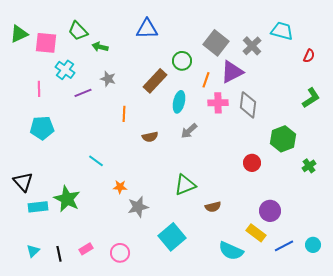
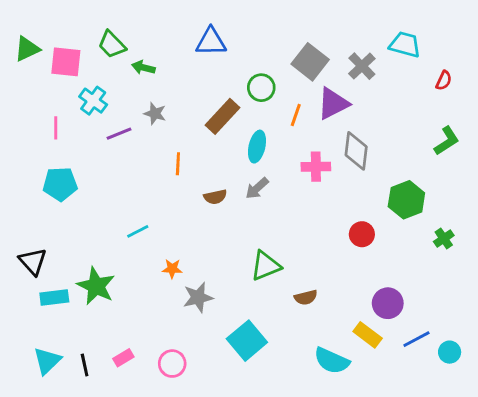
pink cross: (218, 103) -> (316, 167), moved
gray arrow: (189, 131) -> (257, 188), moved
cyan line: (96, 161) -> (138, 231), turned -63
blue line: (284, 246) -> (416, 339), moved
cyan triangle: (33, 251) -> (47, 361), size x1.5

